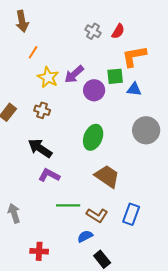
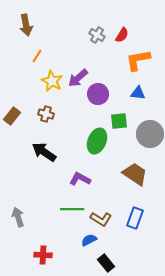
green square: (115, 76) -> (119, 121), moved
purple L-shape: (49, 175) -> (80, 179), moved
brown trapezoid: (107, 176) -> (135, 174), moved

